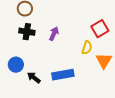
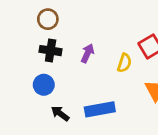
yellow semicircle: (87, 48) -> (124, 63), moved
blue circle: (16, 65) -> (44, 85), moved

